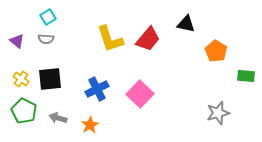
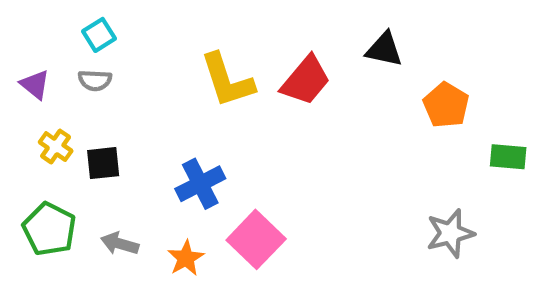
yellow cross: (21, 79) -> (56, 146), moved
black square: (50, 79) -> (103, 163), size x0.7
pink square: (140, 94) -> (256, 239), moved

